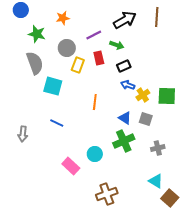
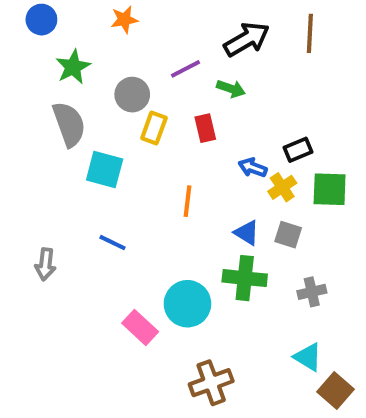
orange star: (63, 18) -> (124, 20), moved
green star: (37, 34) -> (73, 67), turned 30
red rectangle: (99, 58) -> (205, 128), moved
black rectangle: (124, 66) -> (298, 150), moved
green cross: (124, 141) -> (245, 278), turned 30
cyan circle: (95, 154) -> (187, 304), size x1.5

